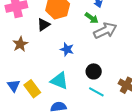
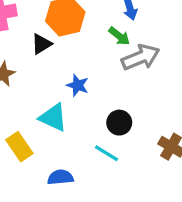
cyan triangle: (59, 81) -> (53, 117), moved
cyan line: (96, 92) -> (106, 153), moved

